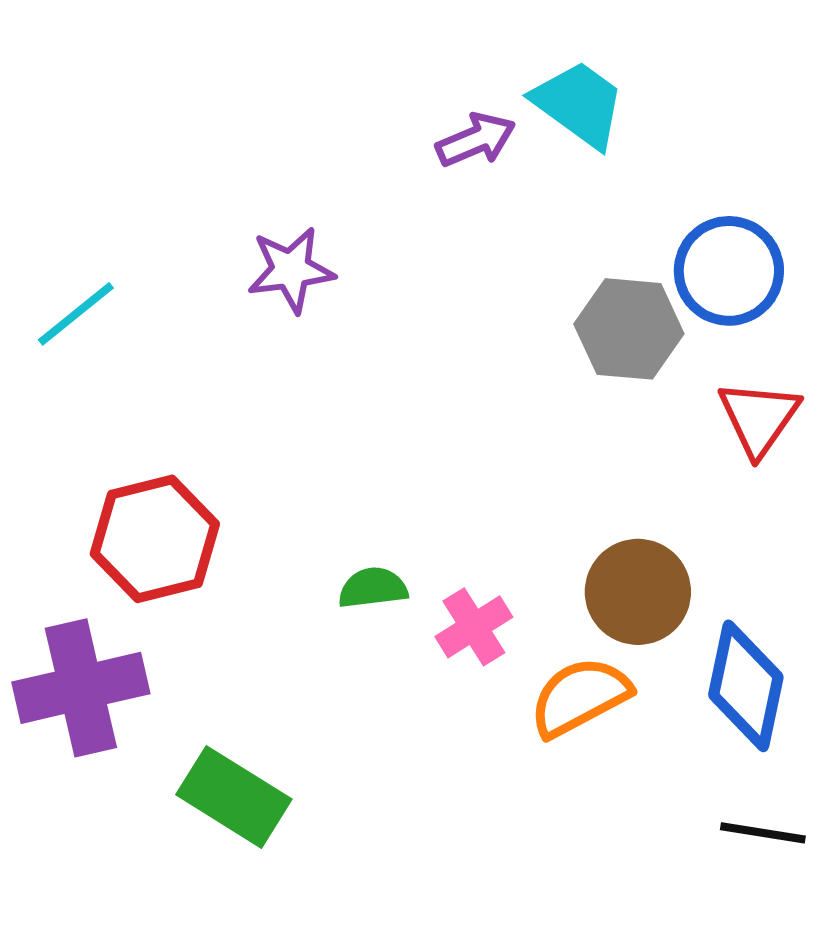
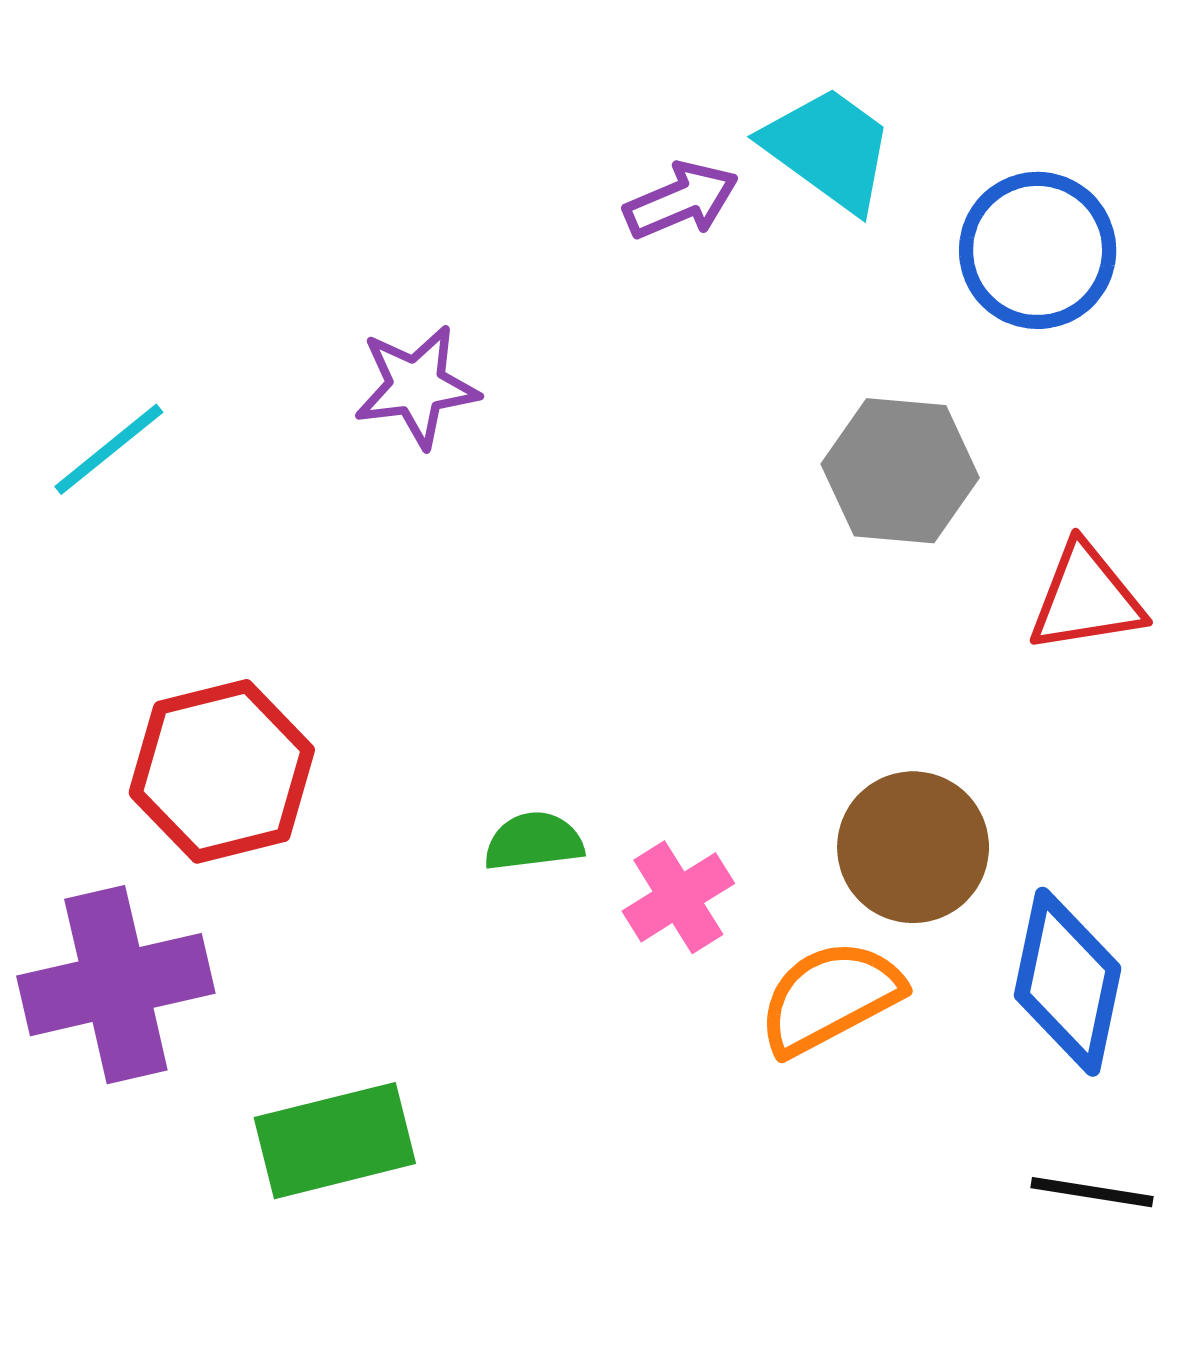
blue circle: (729, 271) -> (1038, 250), moved
red triangle: (759, 418) -> (1086, 598), turned 46
green rectangle: (234, 797) -> (335, 1141), turned -46

